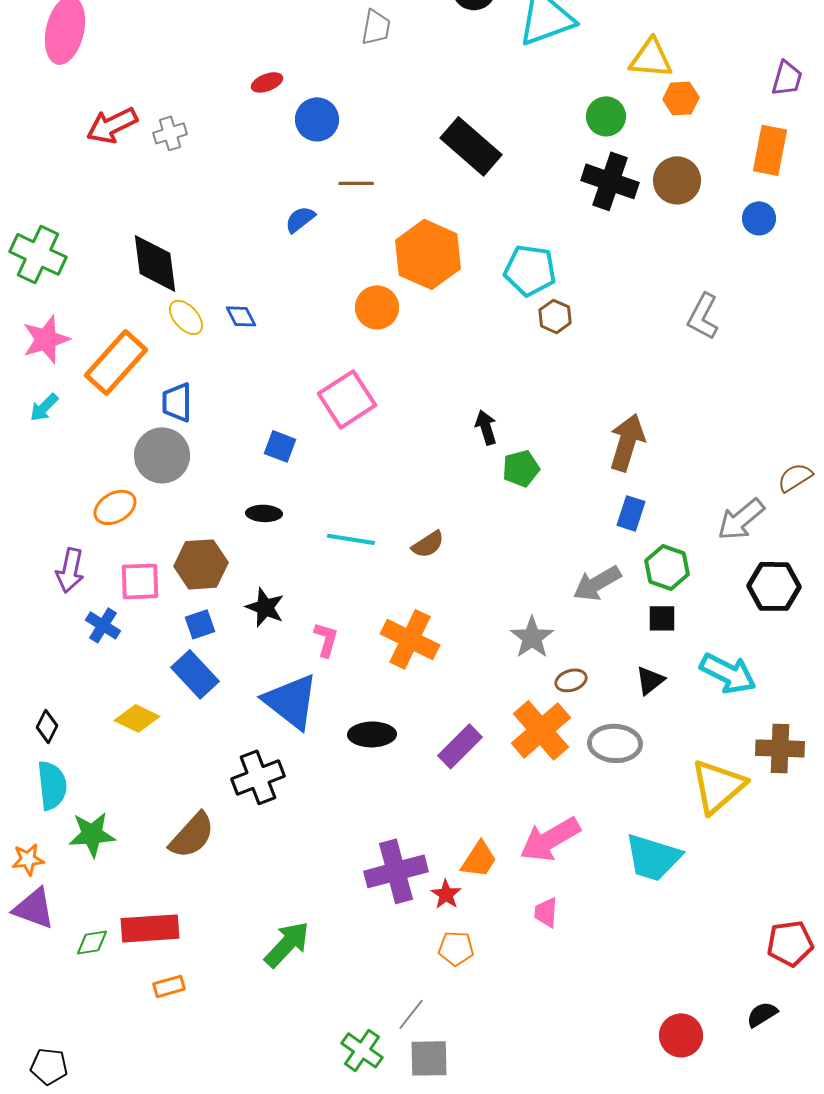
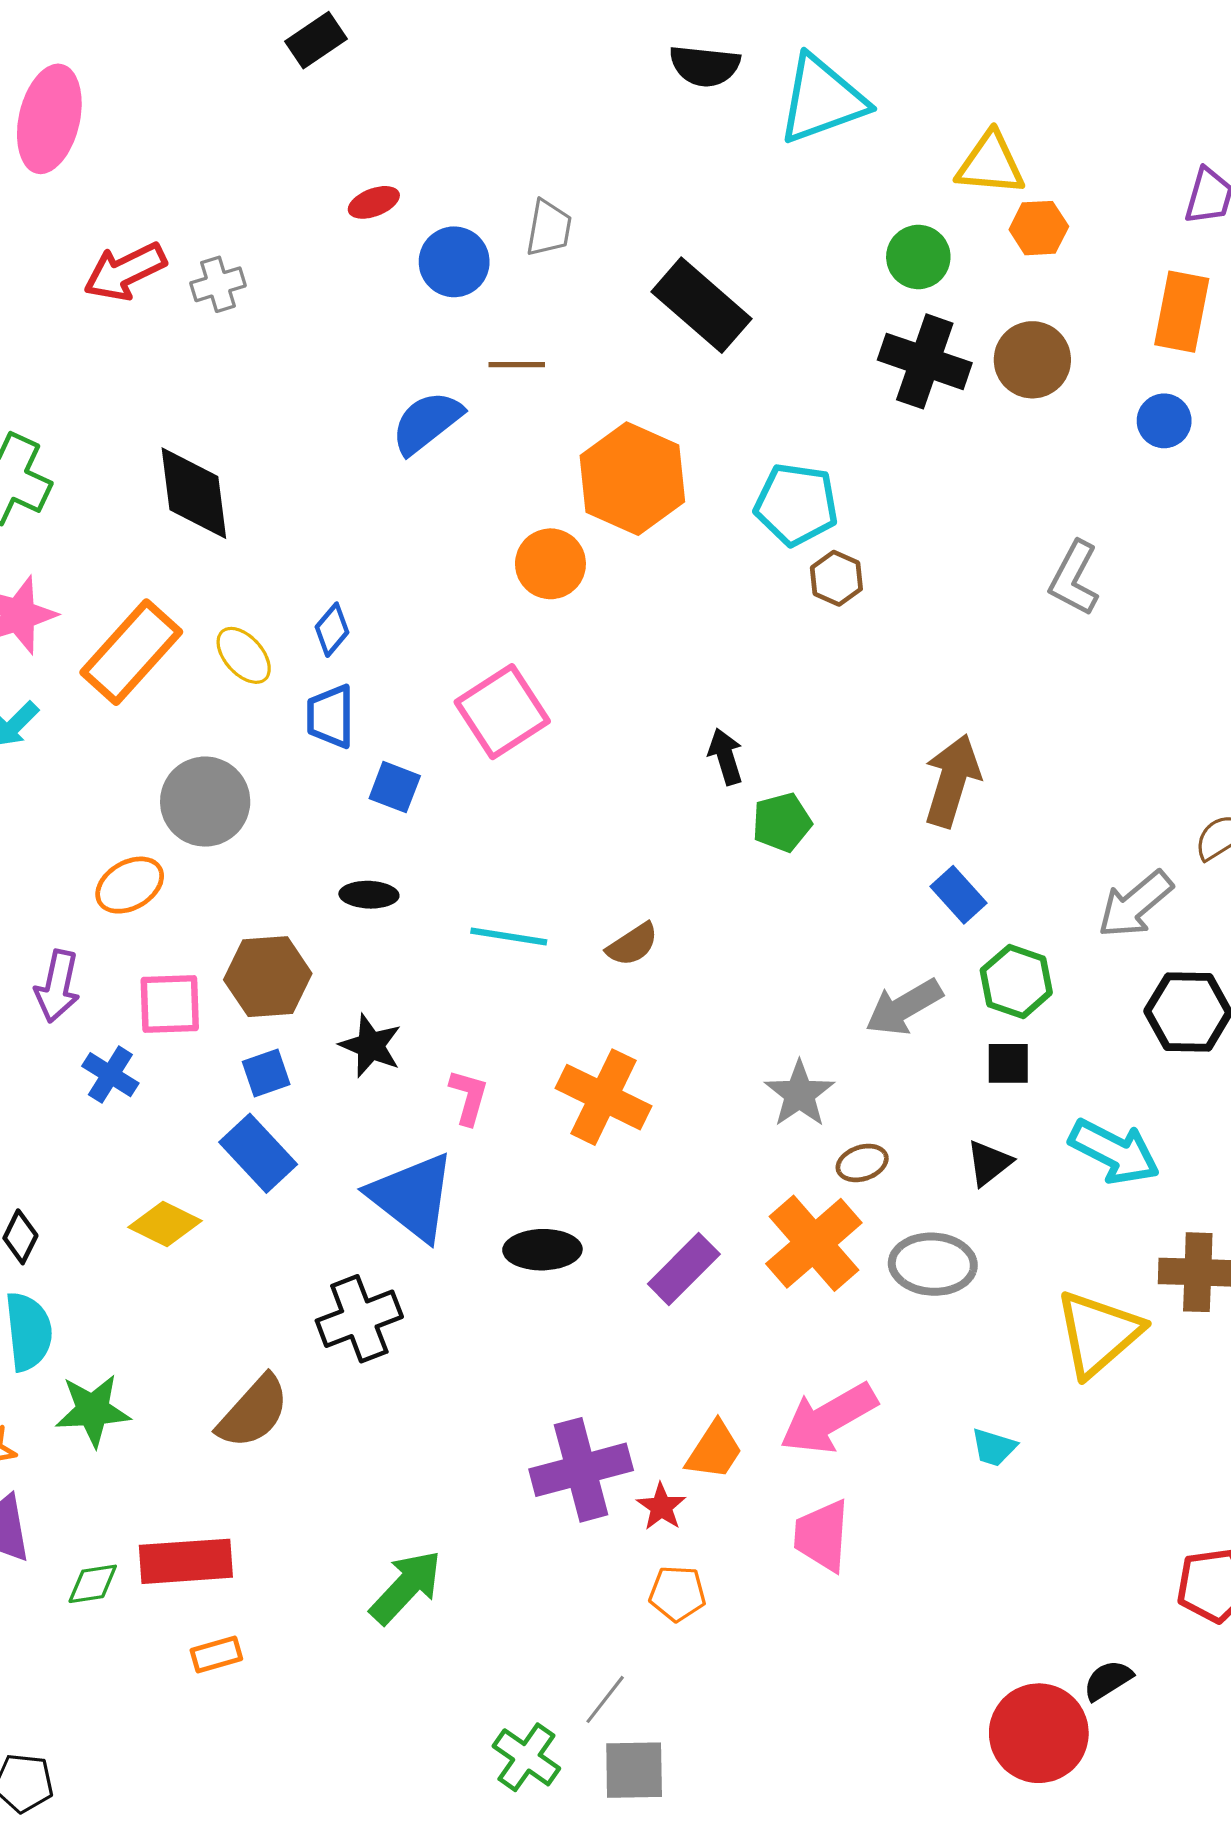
gray trapezoid: (376, 27) -> (549, 228), moved
blue semicircle: (300, 219) -> (427, 422), size x1.5
blue diamond: (241, 316) -> (332, 630), moved, turned 68
yellow ellipse: (186, 317) -> (244, 655), moved
blue trapezoid: (177, 402) -> (330, 716), moved
blue rectangle: (631, 513) -> (958, 895), turned -60
cyan trapezoid: (653, 857) -> (994, 1447), size x0.5
pink trapezoid: (546, 912) -> (822, 1536), size x1.5
black semicircle: (762, 1014) -> (1108, 1680), moved
red circle: (681, 1035) -> (1039, 1733), size x1.4

